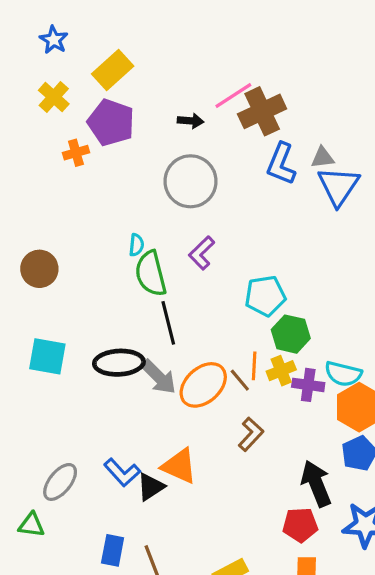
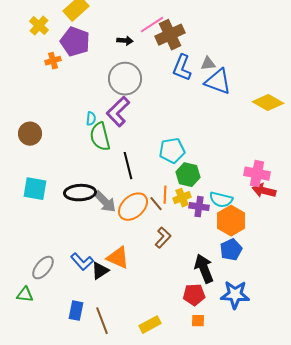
blue triangle: (338, 186) -> (218, 82), turned -44
purple L-shape: (202, 253) -> (118, 112), moved, size x1.4
black line: (168, 323) -> (128, 166), moved

